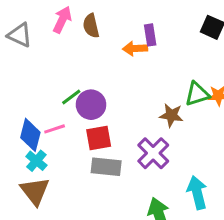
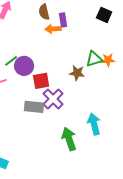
brown semicircle: (91, 26) -> (44, 12), moved
red square: (99, 138) -> (41, 81), moved
purple cross: (153, 153) -> (53, 99), moved

